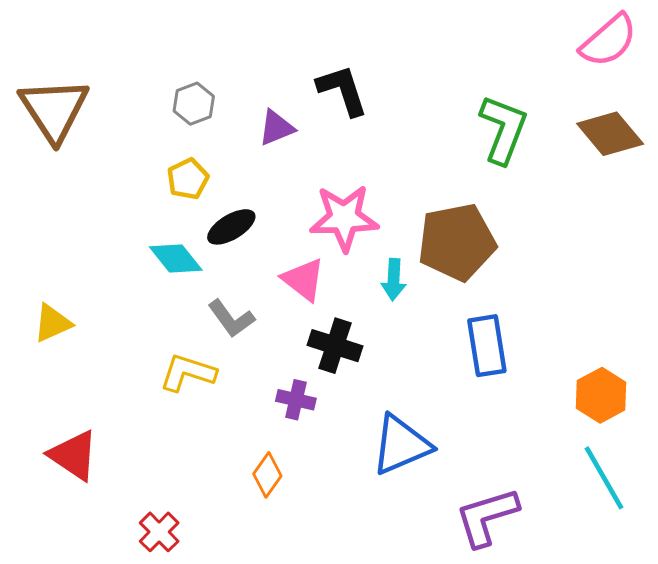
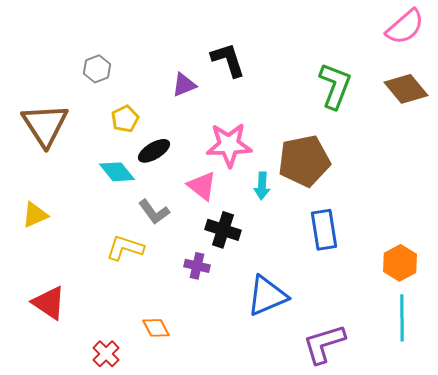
gray hexagon: (194, 104) -> (97, 69), moved
brown triangle: (54, 110) -> (45, 125), moved
orange diamond: (267, 475) -> (156, 328), moved, turned -64
cyan line: (604, 478) -> (402, 318), turned 30

